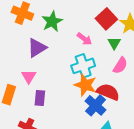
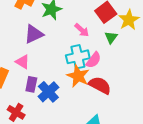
pink semicircle: (120, 65) -> (94, 60), moved
pink triangle: (29, 76) -> (23, 62), turned -35
blue cross: (95, 105) -> (48, 92), moved

